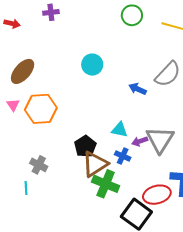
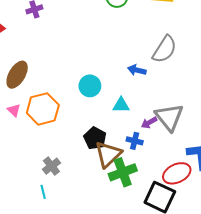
cyan circle: (92, 65) -> (90, 86), moved
cyan triangle: (120, 130) -> (121, 105), moved
gray cross: (39, 165) -> (51, 166), turned 36
green cross: (106, 184) -> (123, 172), turned -32

